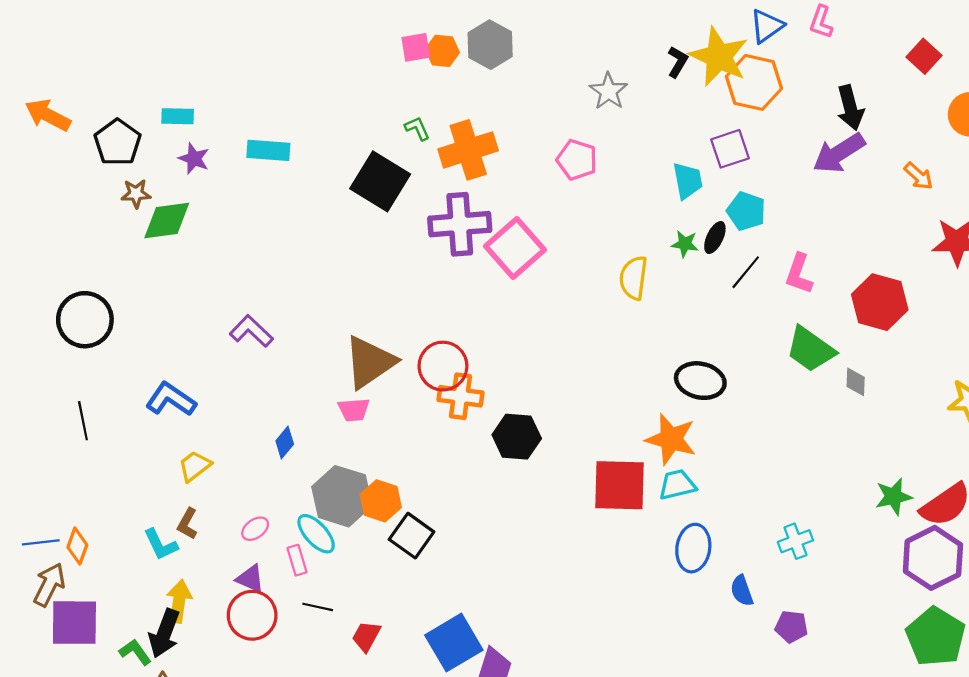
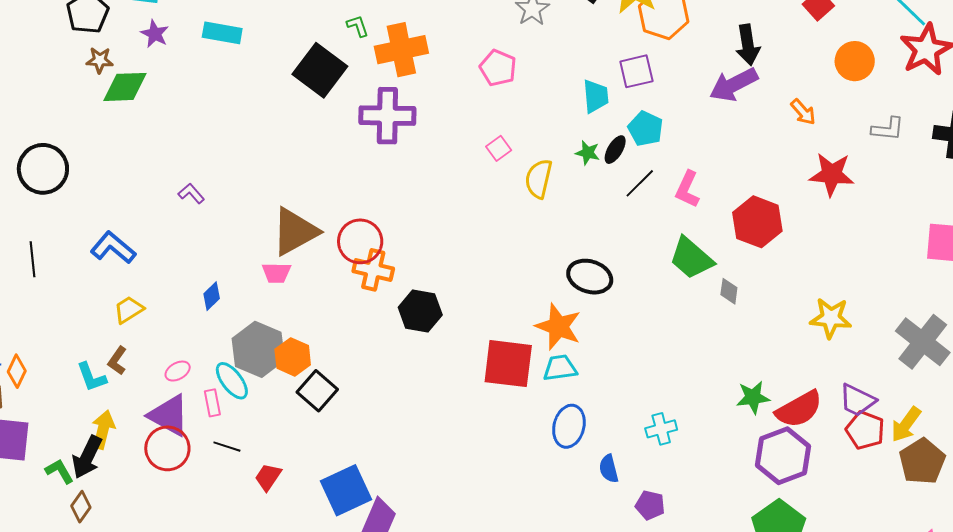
pink square: (515, 248) -> (499, 148), moved, size x0.5
purple L-shape: (251, 331) -> (191, 193), size x0.7
purple triangle: (250, 579) -> (169, 415), size x1.6

